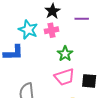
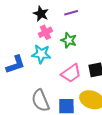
cyan star: (28, 30) -> (41, 54), moved
green star: (65, 54) -> (69, 40), moved

